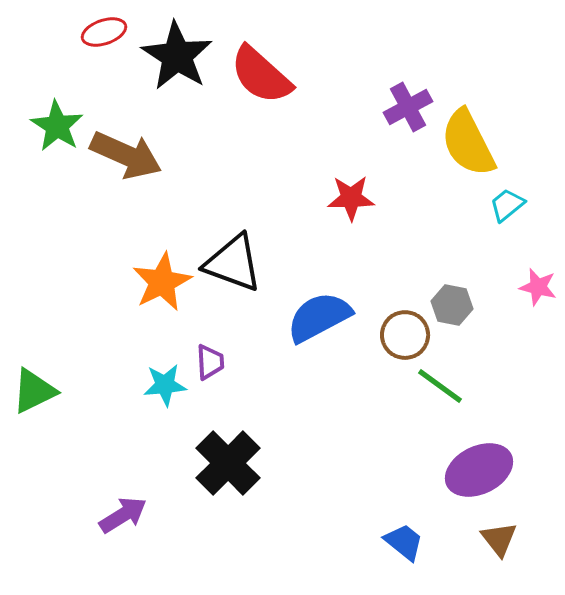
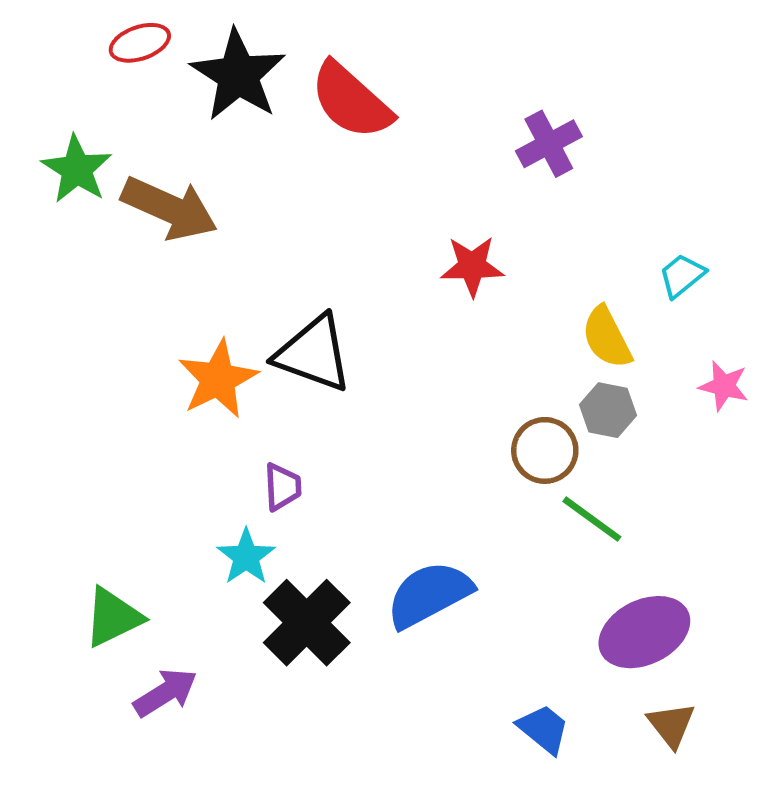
yellow semicircle: (468, 143) -> (607, 337), moved, size x0.7
blue semicircle: (319, 317) -> (429, 594), moved
cyan star: (165, 385) -> (246, 557), moved, turned -30
green triangle: (34, 391) -> (113, 617), moved

